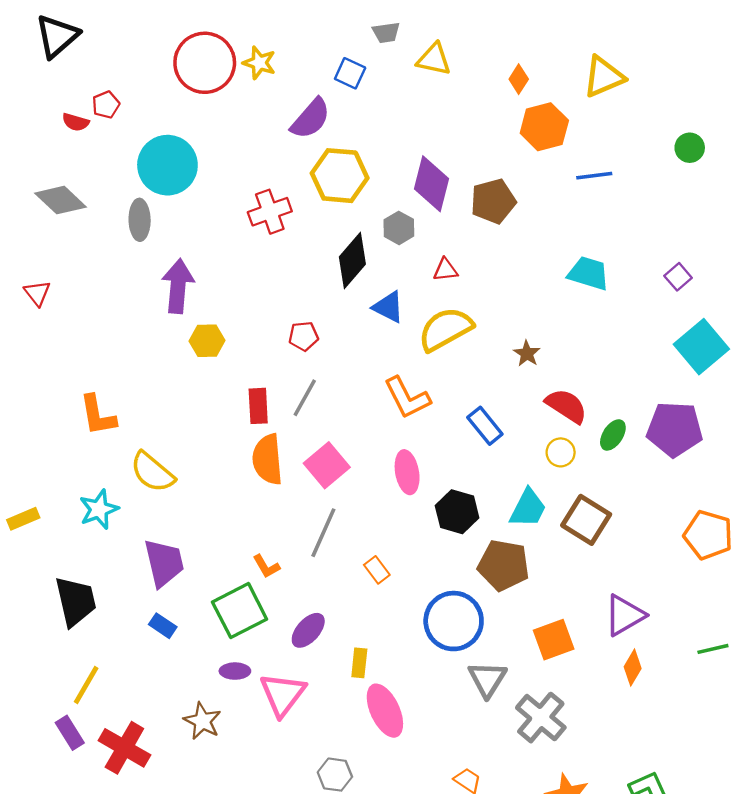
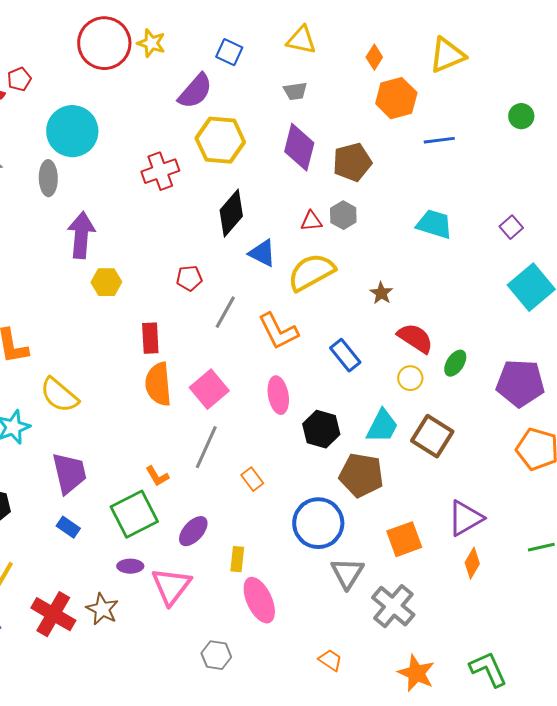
gray trapezoid: (386, 33) -> (295, 91), moved
gray hexagon: (399, 228) -> (343, 215), moved
gray line: (305, 398) -> (225, 312), moved
purple pentagon: (675, 429) -> (520, 383), moved
red cross: (124, 748) -> (53, 614), moved

